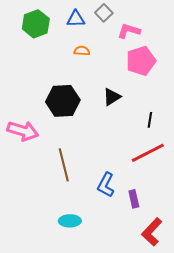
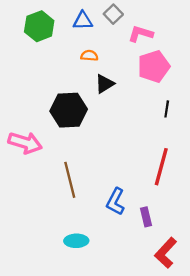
black triangle: (112, 97) -> (105, 84), moved
black line: (150, 120) -> (167, 109), moved
red line: (148, 153) -> (161, 167), turned -48

